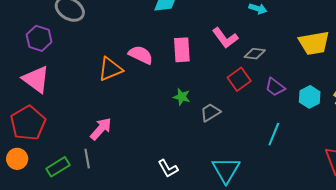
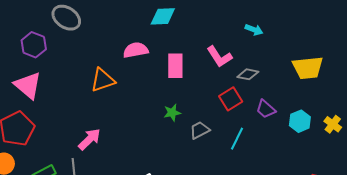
pink semicircle: (141, 55) -> (136, 50), moved, turned -40
green star: (182, 97) -> (172, 113), turned -30
cyan line: (274, 134) -> (237, 139), moved

